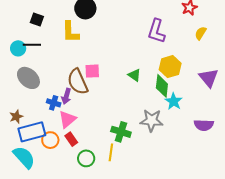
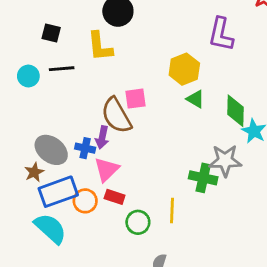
black line: (32, 45) -> (62, 69), moved
yellow hexagon: (170, 67) -> (184, 69), moved
gray ellipse: (28, 78) -> (51, 150), moved
green cross: (121, 132) -> (203, 178), moved
red rectangle: (71, 139) -> (115, 197), turned -32

